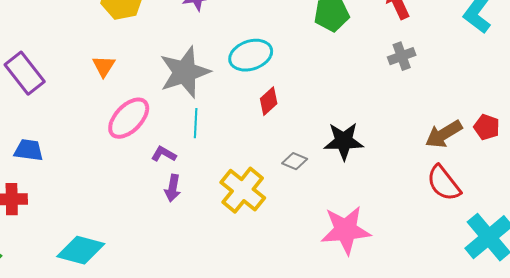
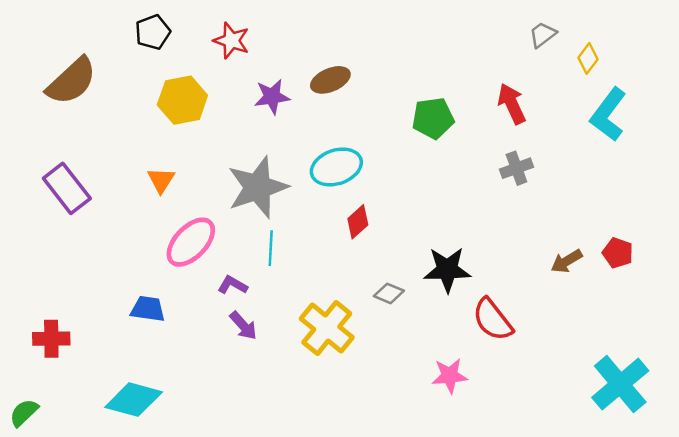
brown arrow: (444, 134) -> (567, 261), size x0.7
blue trapezoid: (29, 150) -> (148, 309), moved
red semicircle: (444, 183) -> (493, 320), moved
purple arrow: (173, 188) -> (243, 326), turned -52
pink star: (346, 230) -> (450, 376), size x0.6

